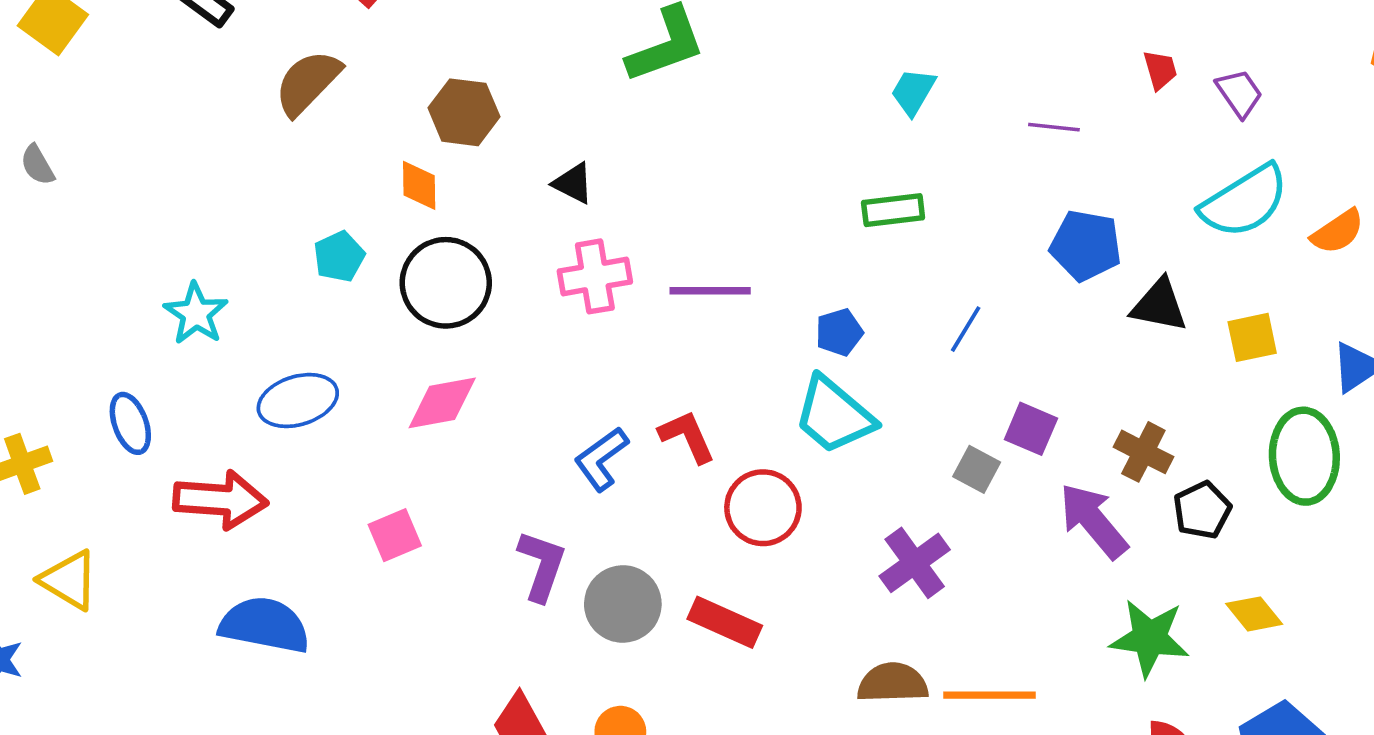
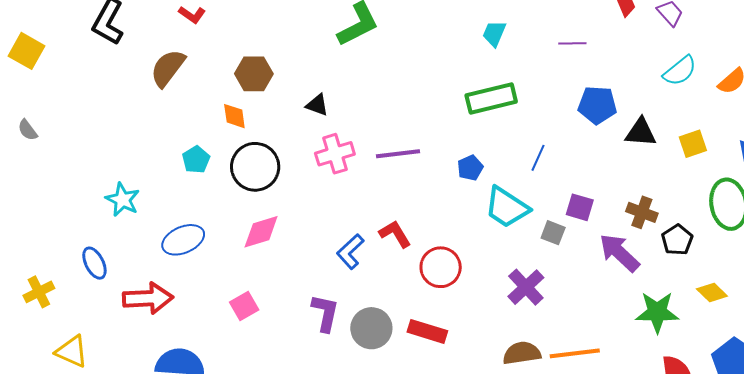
cyan semicircle: (1244, 201) -> (680, 71), size x0.7
green rectangle: (893, 210) -> (491, 99), size x1.5
cyan trapezoid: (834, 415) -> (507, 207), moved

